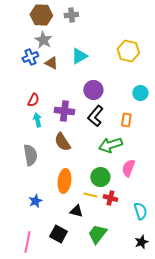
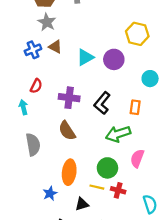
cyan triangle: (79, 56) -> (85, 57), moved
blue cross: (30, 57) -> (33, 50), moved
purple circle: (93, 90) -> (114, 59), moved
cyan arrow: (37, 120) -> (23, 107), moved
blue star: (35, 201) -> (50, 193), moved
black triangle: (76, 211) -> (82, 204), turned -32

